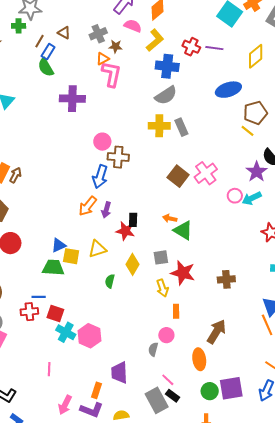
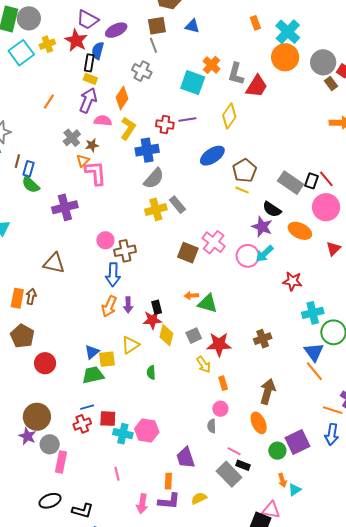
brown triangle: (64, 33) -> (54, 263), moved, size x1.6
pink circle: (235, 196) -> (248, 256), size x1.5
yellow diamond: (133, 264) -> (166, 335), moved

